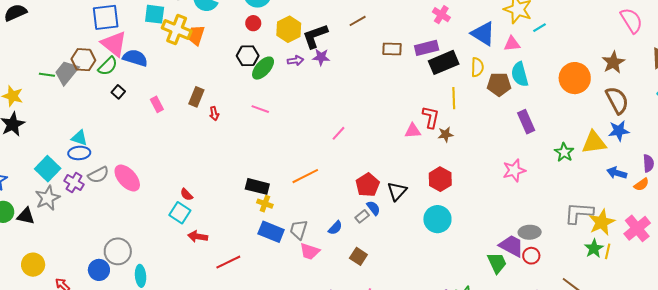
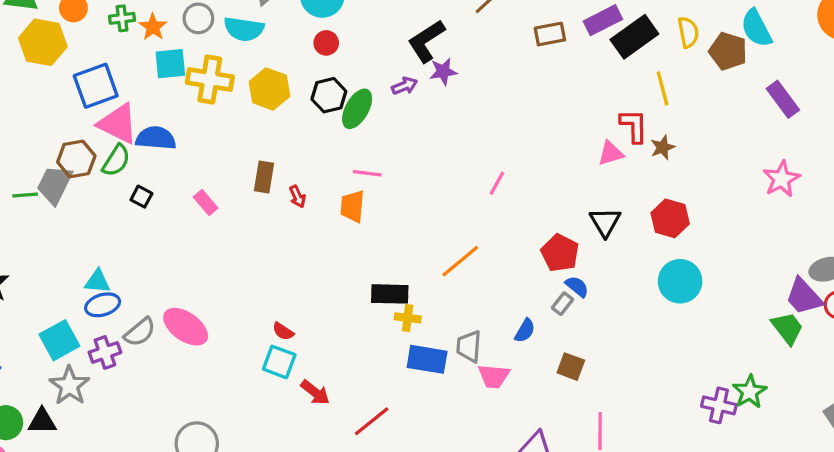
yellow hexagon: (289, 29) -> (269, 89), moved
orange trapezoid: (196, 35) -> (352, 206), moved
brown pentagon: (499, 84) -> (728, 51), turned 30
cyan square: (48, 169) -> (59, 340), turned 30
purple cross: (74, 183) -> (105, 352), turned -36
black triangle: (397, 191) -> (605, 222), moved
red arrow: (198, 236) -> (315, 392), turned -138
purple trapezoid: (511, 246) -> (804, 297), turned -148

